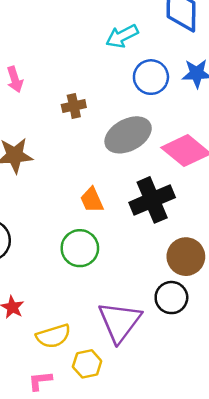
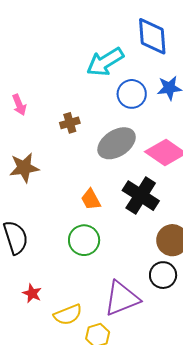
cyan arrow: (122, 36) -> (105, 62), size x1.4
black cross: (152, 200) -> (141, 196), turned -30
purple triangle: (120, 322) -> (122, 298), turned 36

